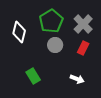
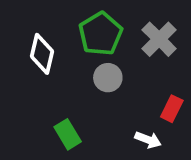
red rectangle: (83, 48) -> (172, 109), moved

